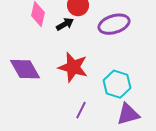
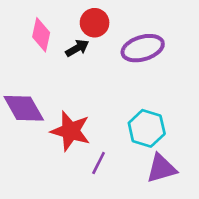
red star: (73, 67) -> (71, 131), moved

